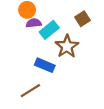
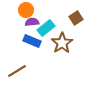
blue rectangle: (45, 65) -> (32, 41), moved
brown line: (30, 91) -> (17, 71), moved

